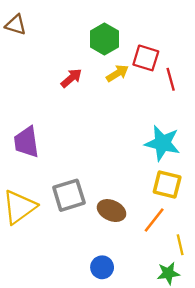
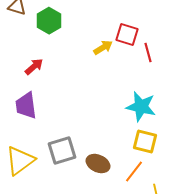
green hexagon: (104, 39) -> (49, 21), moved
red arrow: (71, 78) -> (34, 67), moved

